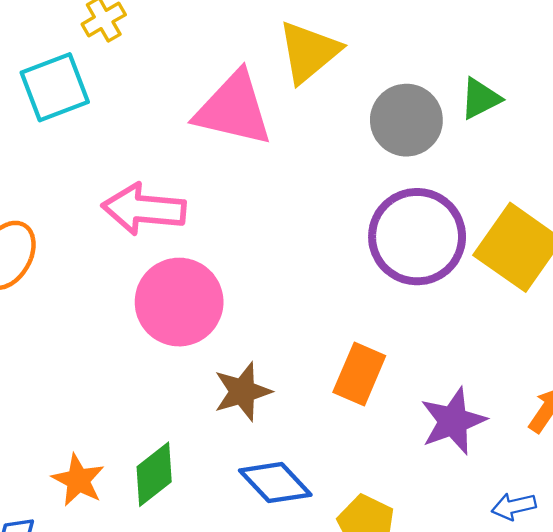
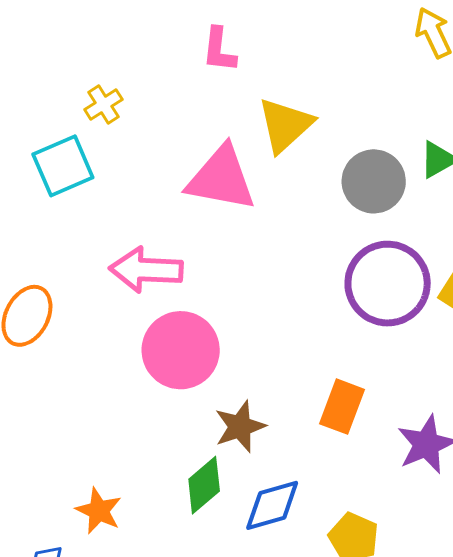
green diamond: (154, 474) -> (204, 485), moved
blue diamond: (275, 483) -> (272, 505), turned -60

